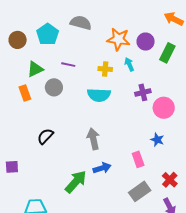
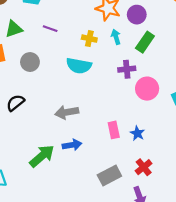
green rectangle: (167, 53) -> (145, 42), moved
gray circle: (54, 87) -> (30, 62), moved
gray arrow: (93, 139) -> (67, 112), turned -95
blue star: (157, 140) -> (137, 133), moved
pink rectangle: (138, 159) -> (114, 130), moved

